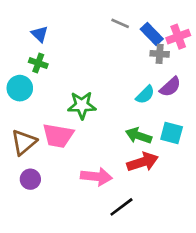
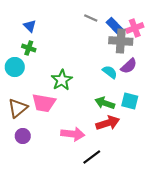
gray cross: (160, 54) -> (121, 41), size x1.6
cyan semicircle: (145, 95) -> (110, 72), turned -98
green star: (82, 105) -> (62, 80), turned -30

